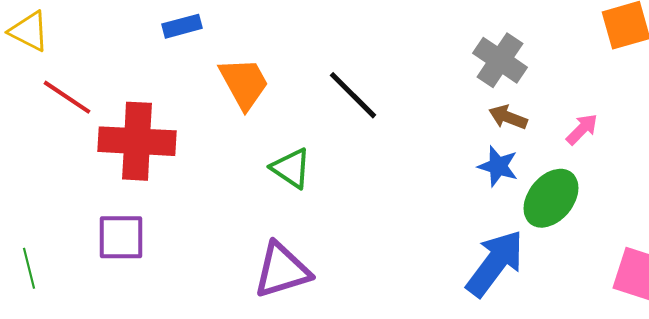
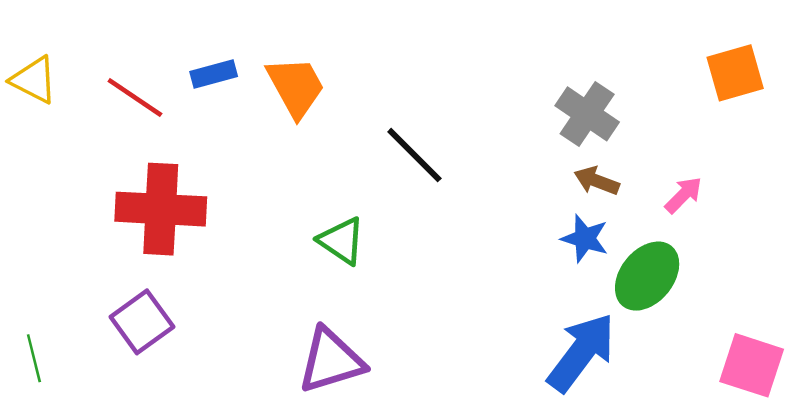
orange trapezoid: (244, 83) -> (296, 87), moved
red line: (67, 97) -> (135, 97), moved
purple square: (121, 237) -> (142, 322), turned -36

